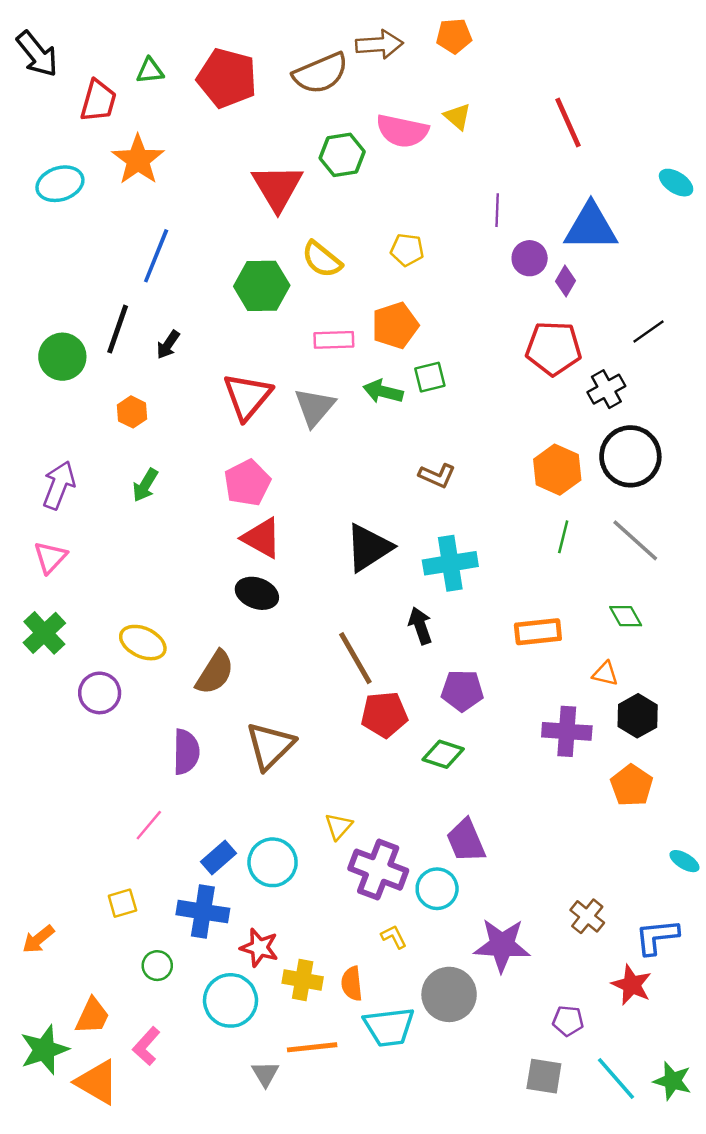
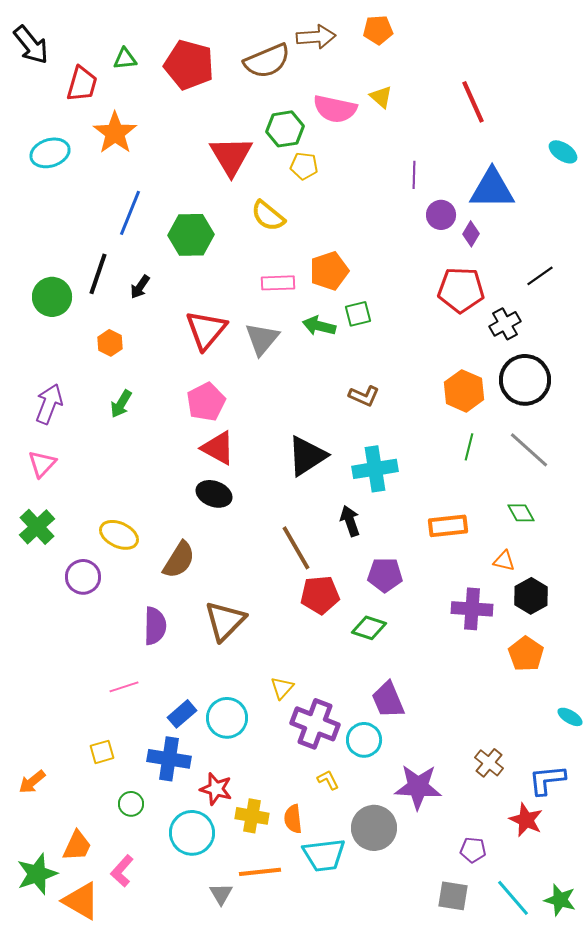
yellow pentagon: (407, 250) -> (304, 166), moved
green hexagon: (262, 286) -> (191, 235), moved
pink line: (149, 825) -> (124, 687), turned 32

